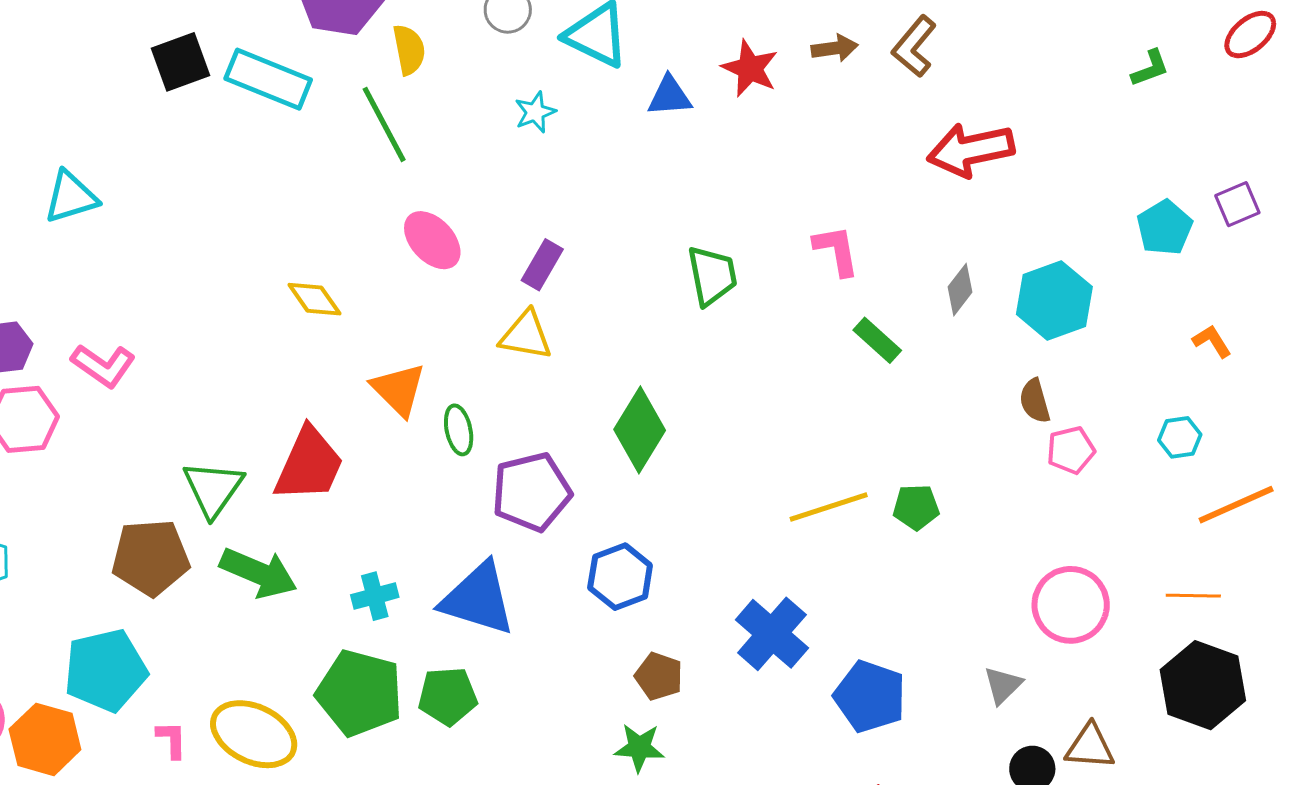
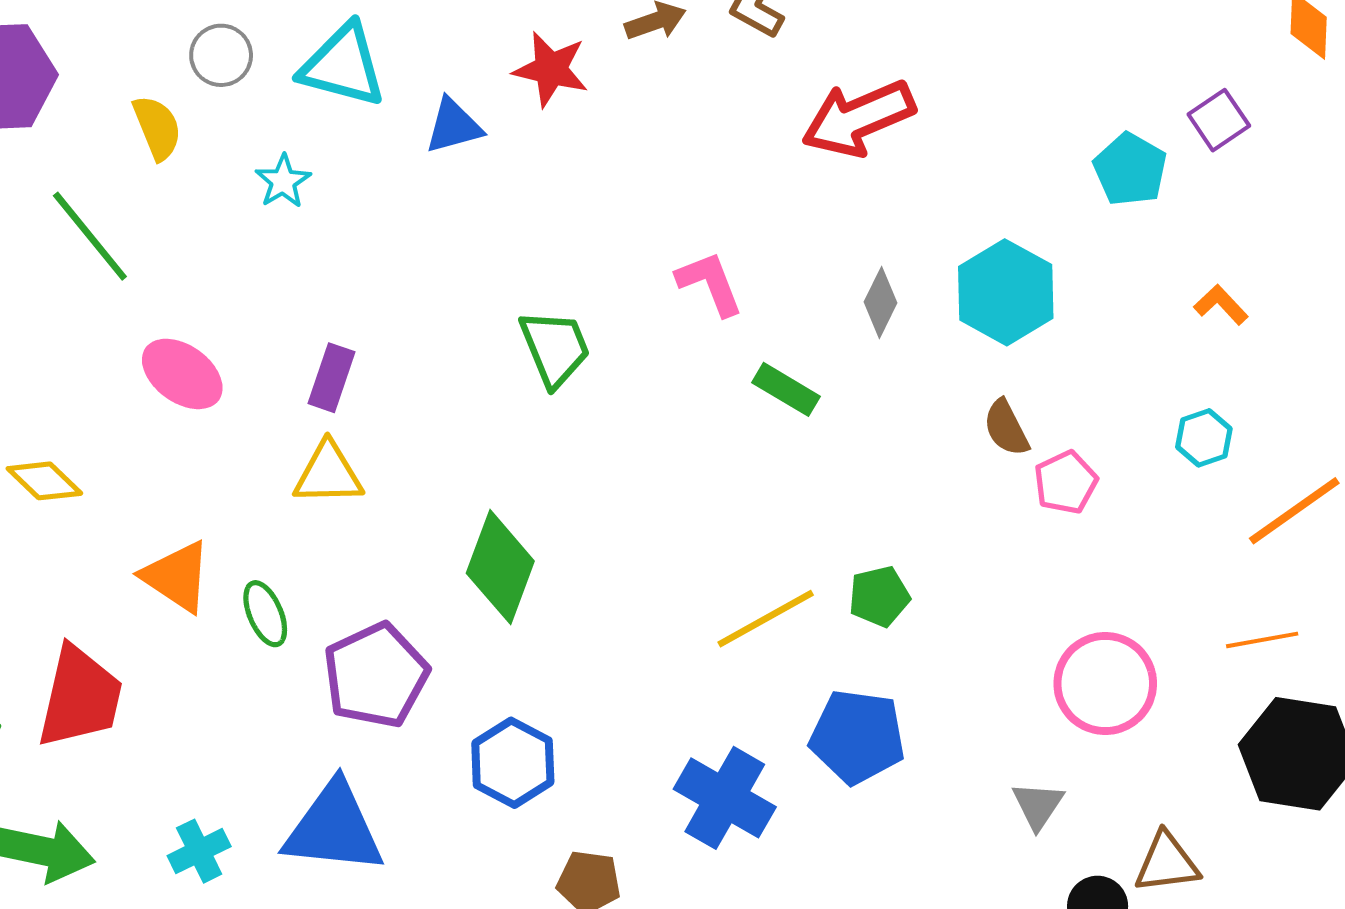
yellow semicircle: (409, 50) -> (157, 128), moved
blue pentagon: (870, 696) -> (857, 737), moved

